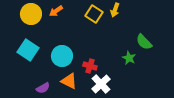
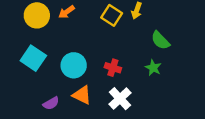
green semicircle: (144, 42) -> (160, 40), moved
red cross: (90, 66) -> (113, 68), moved

